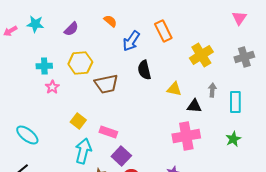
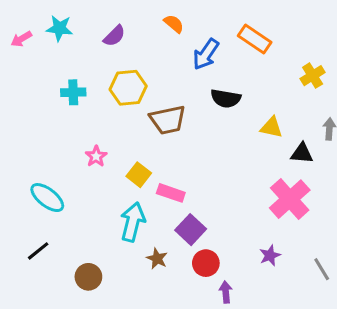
orange rectangle: (163, 31) -> (255, 39), turned -30
yellow cross: (201, 55) -> (313, 76), size x0.7
black semicircle: (144, 70) -> (226, 98), turned -66
pink star: (52, 87) -> (96, 156), moved
yellow square: (78, 121) -> (139, 175), moved
pink cross: (186, 136) -> (290, 199), turned -32

